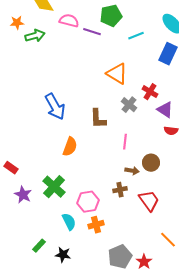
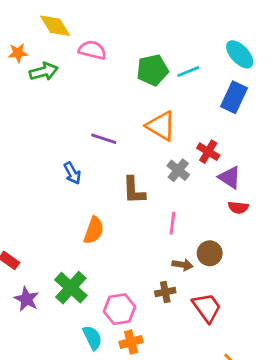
green pentagon: (111, 16) -> (152, 70), moved
purple line: (92, 32) -> (104, 139), moved
blue arrow: (55, 107) -> (72, 173), size x0.6

